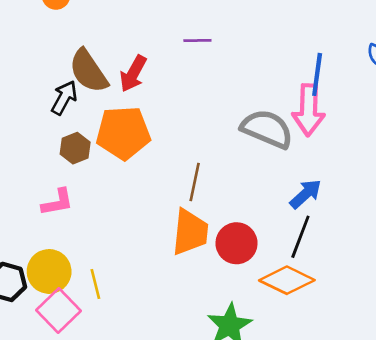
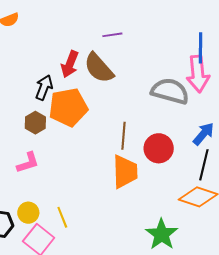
brown semicircle: (88, 71) -> (99, 68), moved
black arrow: (64, 98) -> (44, 87), moved
red circle: (236, 243) -> (159, 148), moved
yellow circle: (49, 271) -> (28, 213), size x0.7

